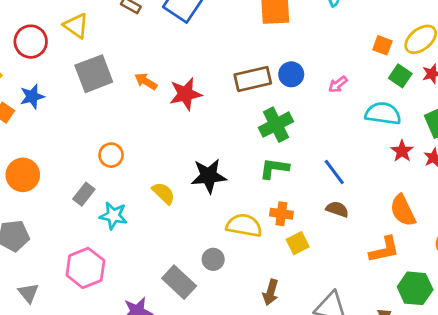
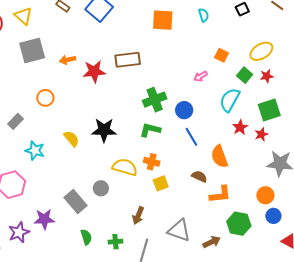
orange square: (382, 45) -> (222, 55), moved
blue circle: (291, 74) -> (184, 110), moved
brown rectangle: (253, 79) -> (128, 60), moved
orange arrow: (146, 81) -> (68, 60), turned -49
cyan semicircle: (383, 113) -> (230, 100), turned -75
orange circle: (111, 155) -> (45, 98), moved
gray rectangle: (84, 194) -> (16, 121), moved
brown semicircle: (337, 209) -> (199, 176), moved
orange semicircle: (403, 210) -> (219, 156), moved

